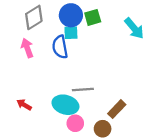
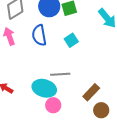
cyan square: (71, 33) -> (71, 40), moved, turned -32
brown circle: (103, 129) -> (101, 110), moved

